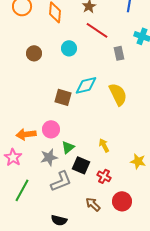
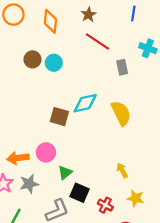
cyan circle: (69, 48) -> (54, 63), moved
brown circle: (34, 53) -> (32, 59), moved
yellow arrow: (104, 145) -> (122, 170), moved
gray star: (49, 157) -> (29, 184), moved
yellow star: (138, 161) -> (136, 198), moved

